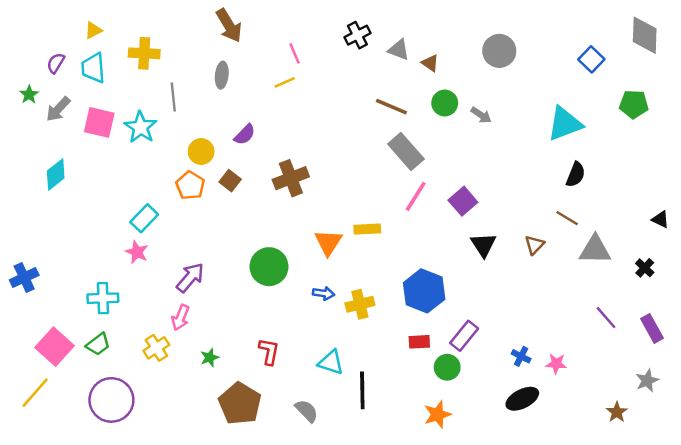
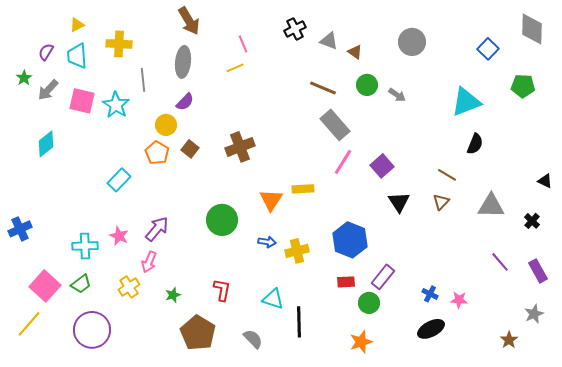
gray ellipse: (222, 75) -> (183, 62), size x1.4
purple semicircle: (245, 135) -> (185, 102), moved
brown line: (567, 218) -> (447, 175), moved
pink star: (137, 252) -> (119, 236), moved

